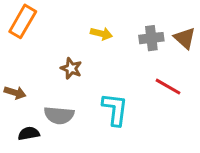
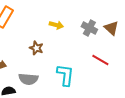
gray cross: (151, 38) -> (89, 28), turned 35

